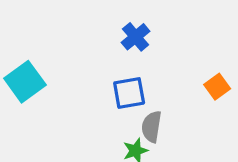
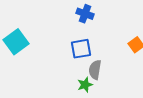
blue cross: (136, 37) -> (85, 14), turned -30

